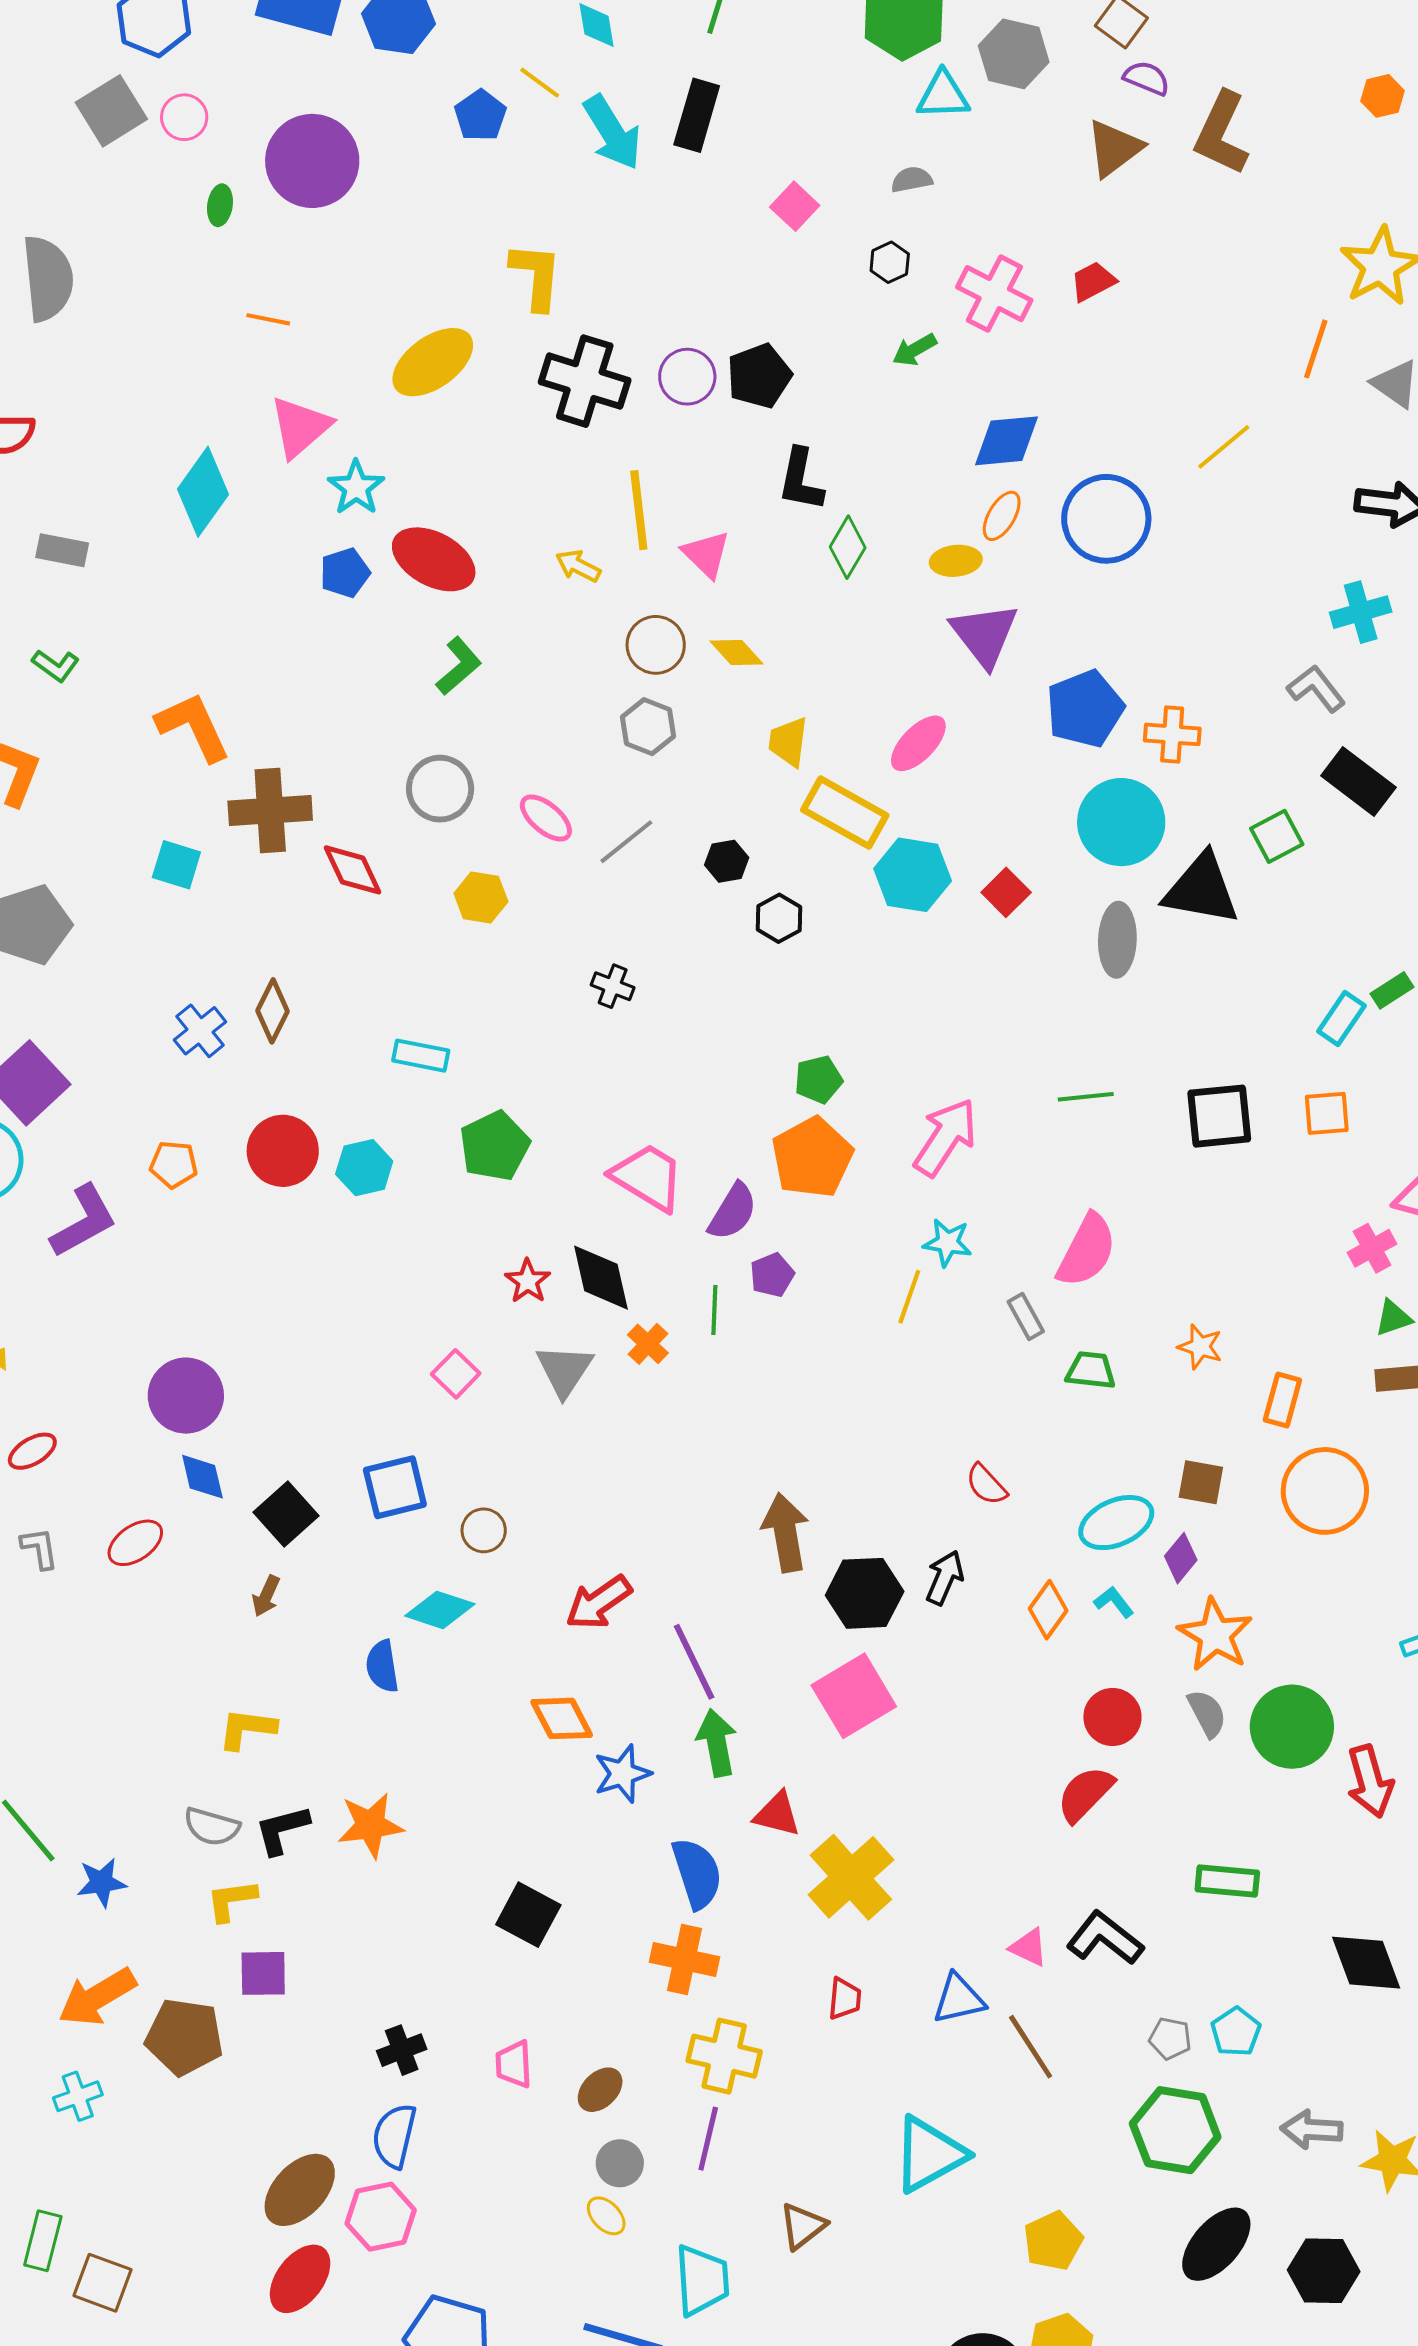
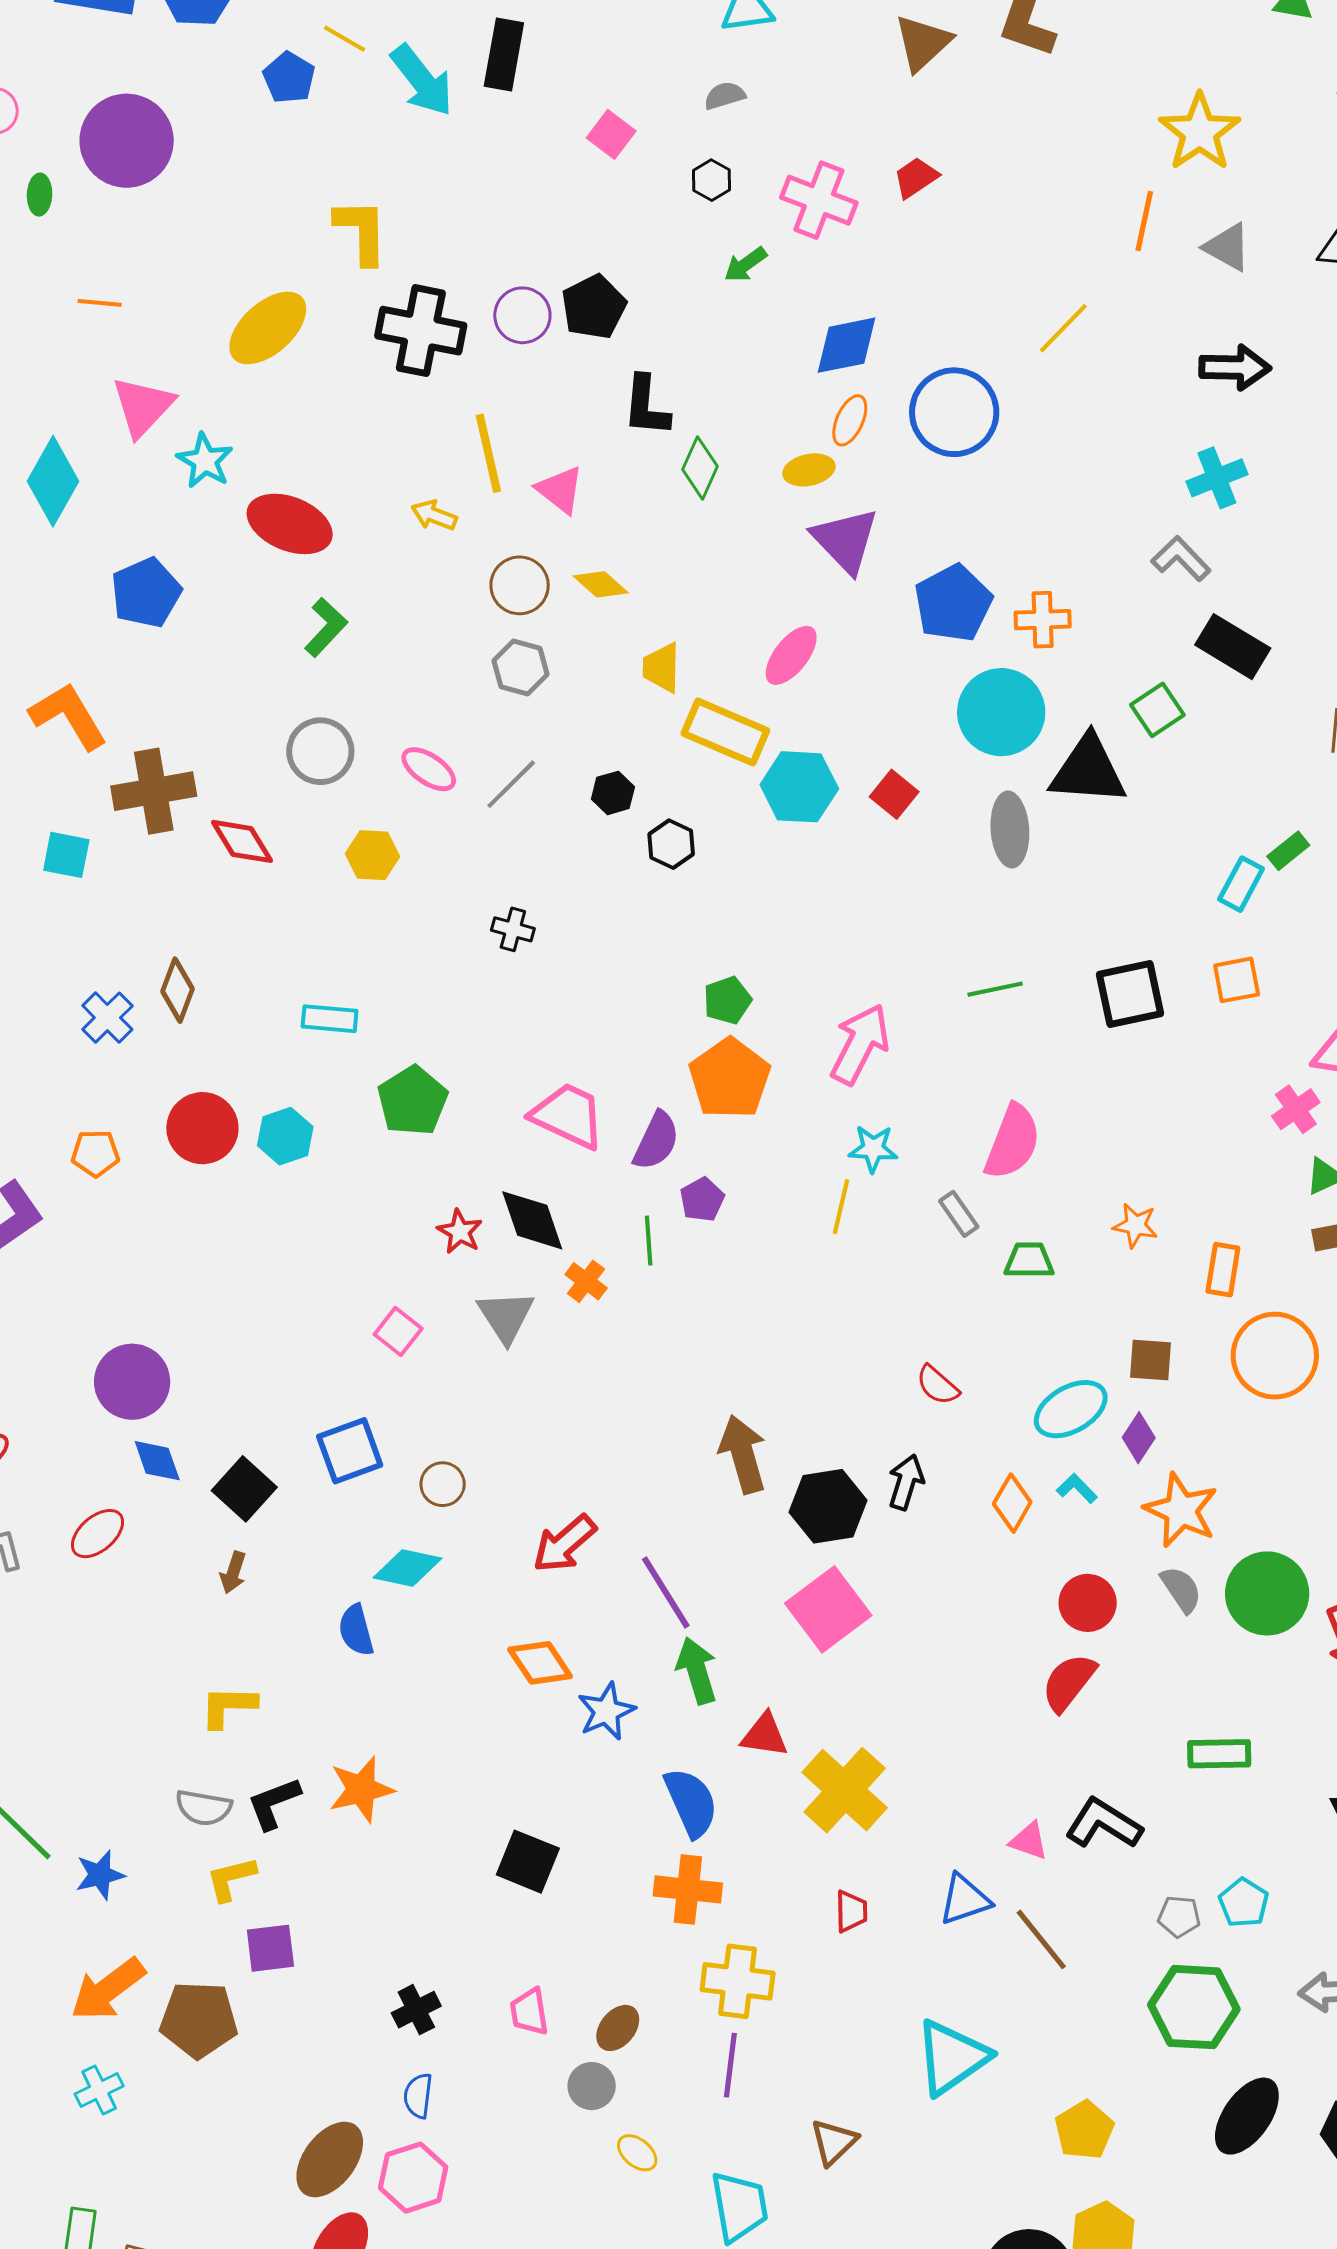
blue pentagon: (345, 573) -> (146, 593), moved, size x1.4
blue semicircle: (394, 2136) -> (418, 2096), size x0.7
gray circle: (620, 2163) -> (592, 2086), moved

